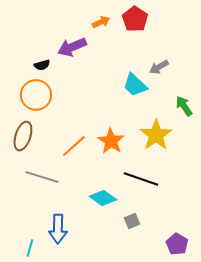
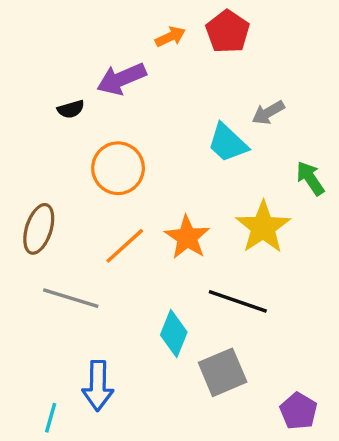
orange circle: (36, 95) -> (118, 168), moved
cyan diamond: (103, 198) -> (174, 333), turned 76
gray square: (132, 221) -> (223, 372), size x1.8

